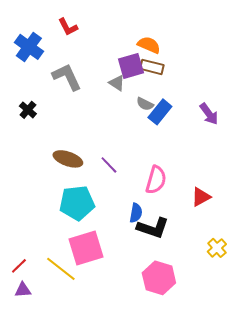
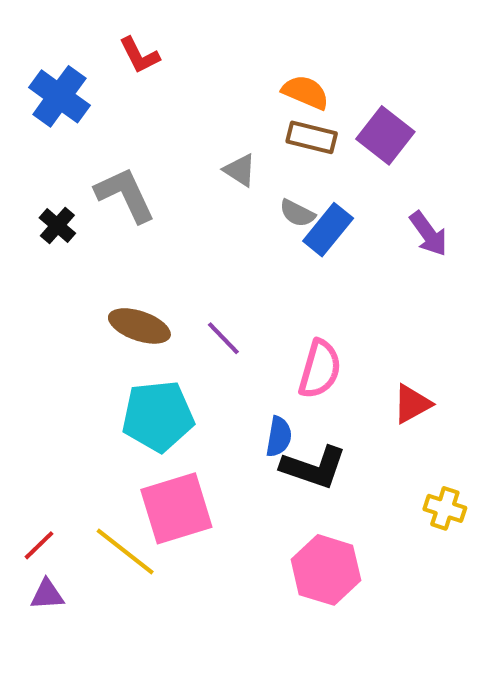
purple square: (131, 66) -> (385, 135), moved, turned -36
gray L-shape: (67, 77) -> (125, 195), moved
yellow cross: (217, 248) -> (445, 508), turned -30

